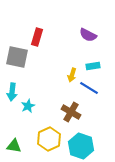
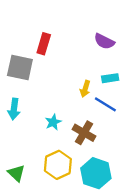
cyan star: (28, 106) -> (53, 122), moved
green triangle: (14, 146) -> (16, 173), turned 35

